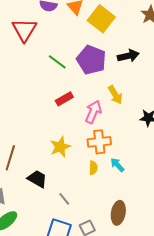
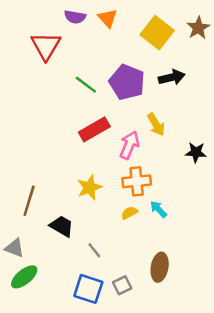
yellow square: (101, 19) -> (157, 33), moved
red rectangle: (64, 99) -> (94, 129), size x1.4
yellow semicircle: (93, 168) -> (129, 213), turned -120

